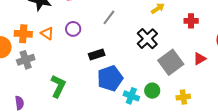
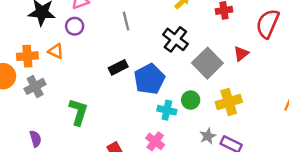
gray line: (109, 17) -> (126, 21), turned -42
purple circle: (73, 29) -> (75, 26), moved
blue pentagon: (110, 78) -> (149, 79), moved
yellow cross: (183, 97) -> (229, 102), size x1.5

